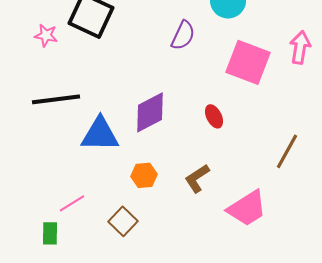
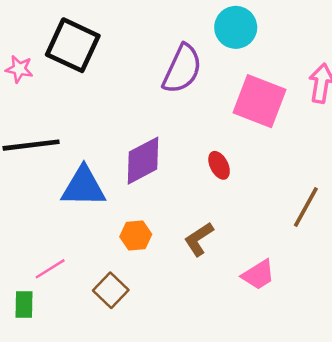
purple semicircle: (183, 35) -> (182, 69), size x1.4
pink trapezoid: (247, 208) -> (258, 275), size x0.7

